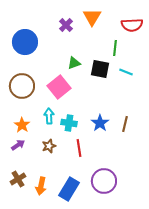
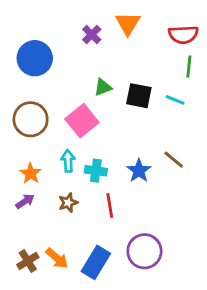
green line: (115, 48) -> (189, 67), moved
brown line: (125, 124) -> (174, 160), moved, turned -63
brown cross: (18, 179) -> (28, 261), moved
orange arrow: (41, 186) -> (57, 258), turned -60

